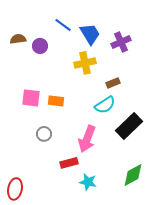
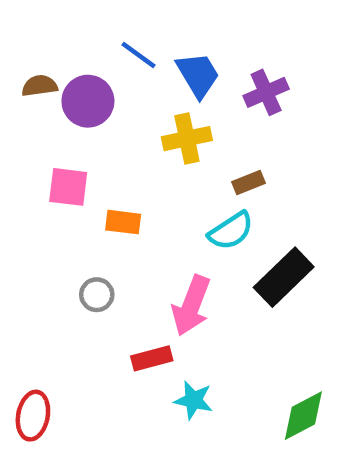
purple circle: (40, 46) -> (88, 101), size x1.5
pink square: (31, 98) -> (68, 187), moved
green diamond: (133, 175) -> (303, 416), moved

